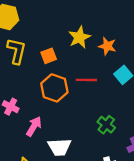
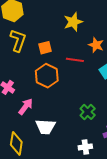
yellow star: (79, 37) -> (73, 22), moved
red line: (86, 80) -> (75, 60), moved

